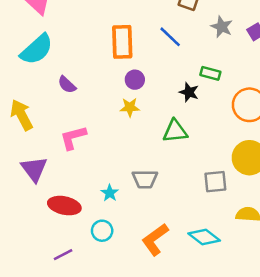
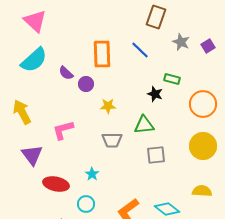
purple circle: (135, 80) -> (86, 84), moved
purple semicircle: (67, 85) -> (66, 73), moved
gray trapezoid: (145, 179) -> (112, 140), moved
gray square: (215, 182) -> (156, 155), moved

